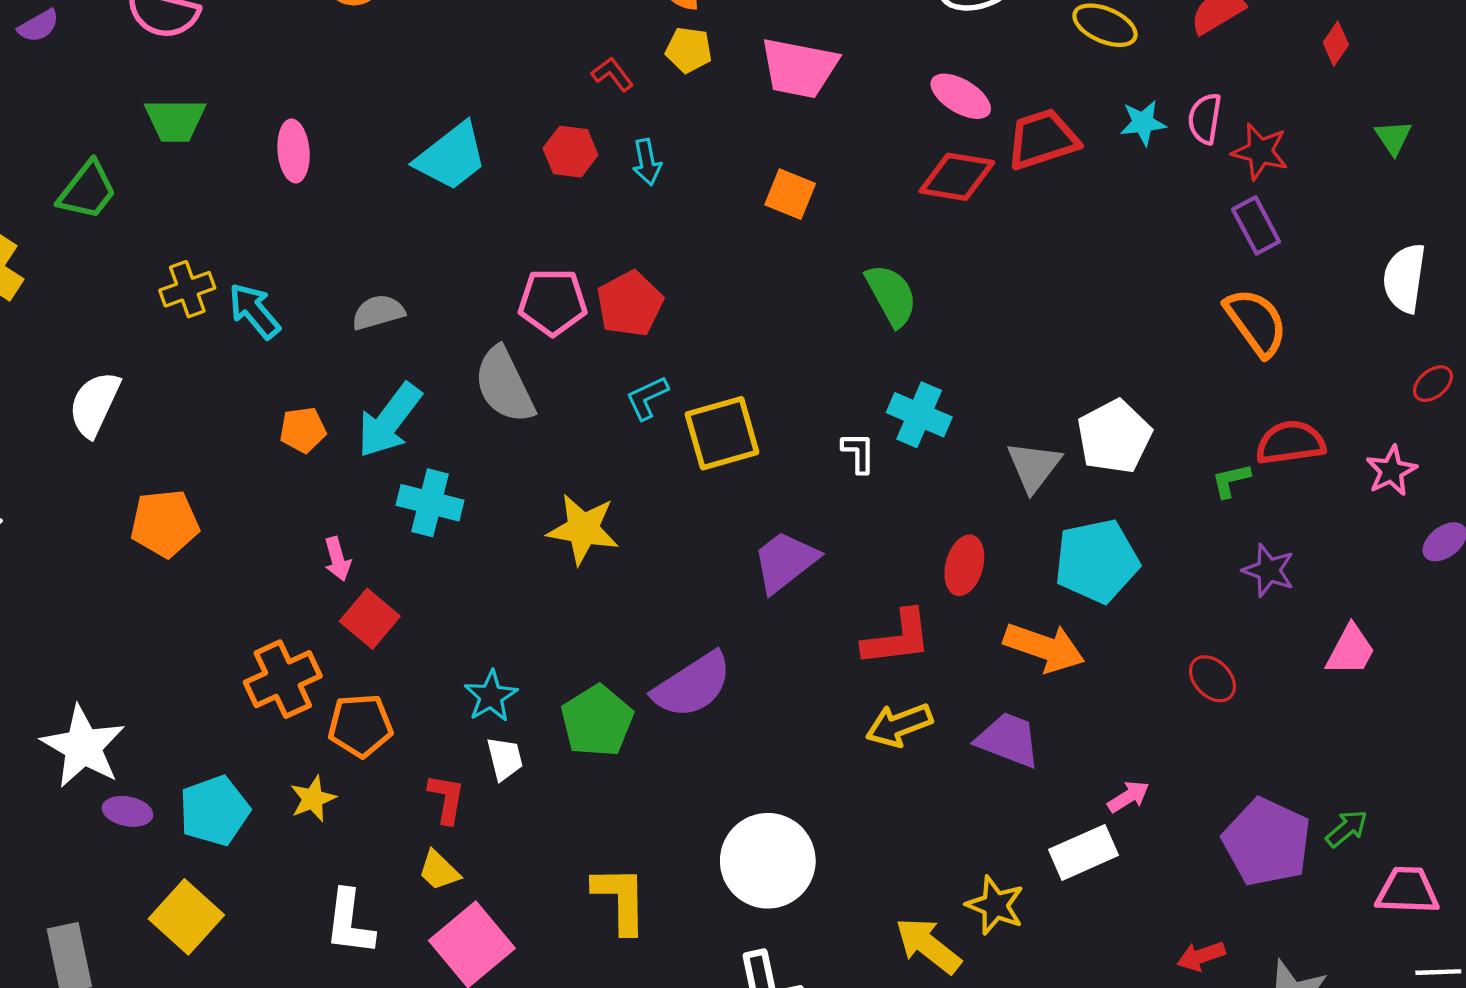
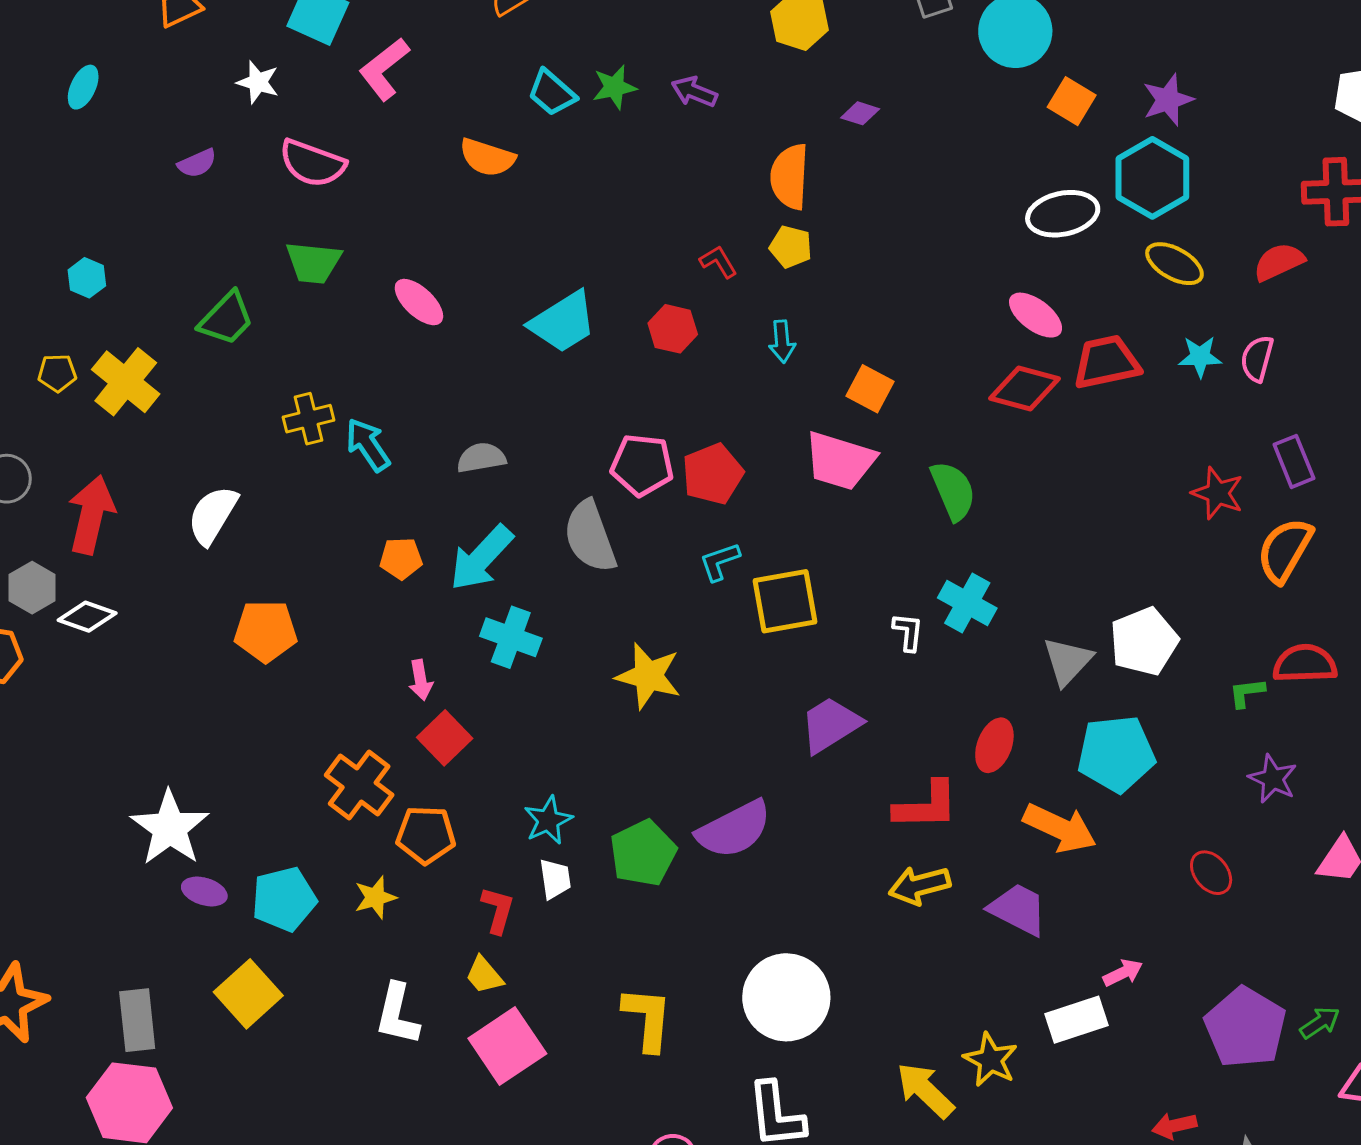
pink trapezoid: (799, 68) -> (840, 461), moved
pink ellipse: (294, 151) -> (419, 302), turned -48
red star: (1260, 151) -> (1218, 493), moved
cyan arrow: (647, 162) -> (782, 341), moved
orange semicircle: (1256, 322) -> (1285, 550), turned -120
orange cross: (283, 679) -> (359, 785), turned -34

